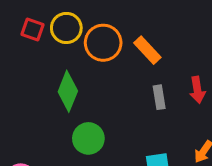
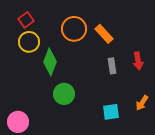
yellow circle: (66, 28) -> (29, 42), moved
red square: (32, 29) -> (26, 20), turned 35

